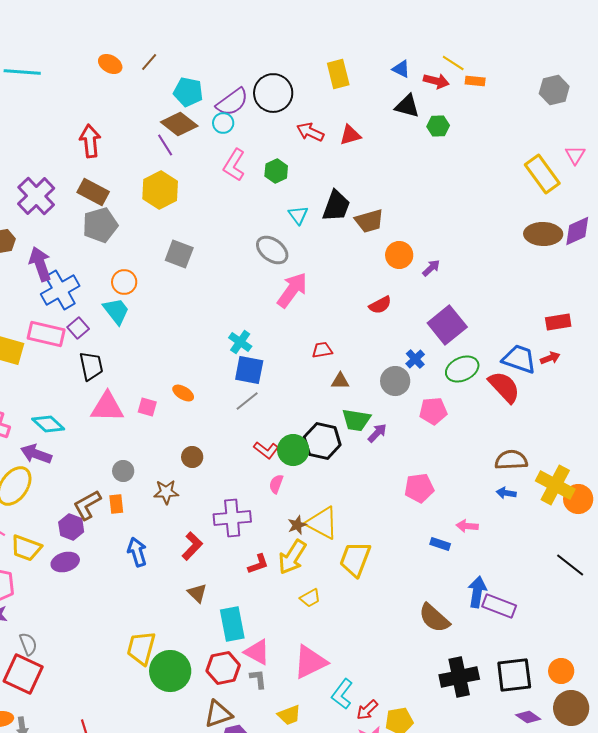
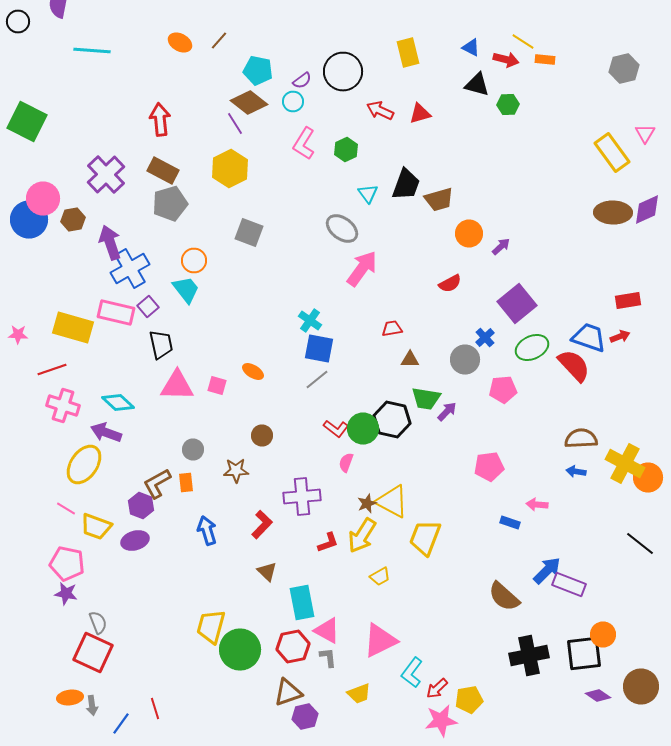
purple semicircle: (232, 102) -> (302, 80), size x0.6
blue arrow: (477, 592) -> (547, 570), turned 36
orange circle: (561, 671) -> (603, 634), moved

